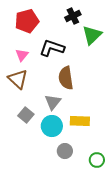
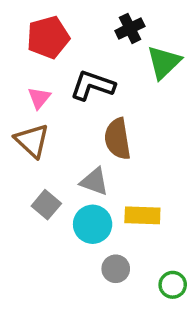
gray triangle: (53, 102) -> (94, 182), turned -48

